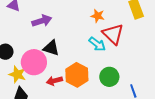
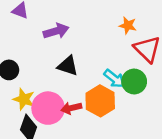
cyan arrow: (97, 44) -> (114, 79), moved
pink circle: (34, 62) -> (48, 108), moved
green circle: (109, 77) -> (134, 82), moved

